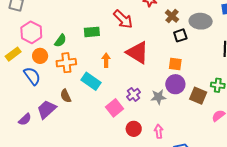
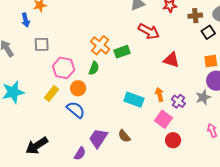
brown cross: (172, 16) -> (195, 16), turned -32
red triangle: (137, 53) -> (171, 60), size x0.7
orange arrow: (106, 60) -> (159, 95), moved
orange cross: (66, 63) -> (100, 45), moved, turned -30
brown semicircle: (66, 96) -> (124, 136), moved
red circle: (134, 129) -> (173, 140), moved

